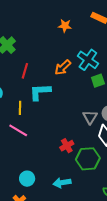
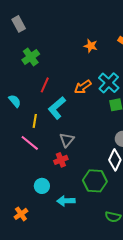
cyan L-shape: (40, 92) -> (57, 108), turned -45
gray triangle: (90, 117) -> (67, 140), moved
red cross: (67, 146) -> (61, 160), moved
cyan circle: (27, 179) -> (42, 186), moved

